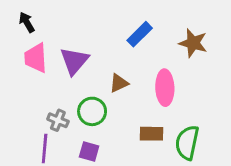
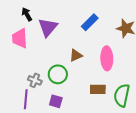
black arrow: (27, 22) -> (27, 14), moved
purple triangle: (74, 61) -> (48, 27), moved

